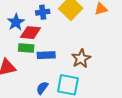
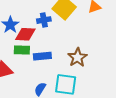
blue cross: (43, 12) -> (44, 20), moved

